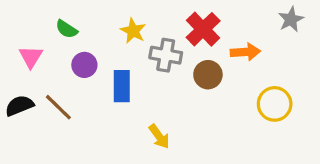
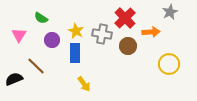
gray star: (291, 19) -> (170, 12), moved
yellow star: (133, 31) -> (76, 31), moved
black semicircle: (19, 106) -> (14, 79), moved
yellow arrow: (159, 136) -> (84, 84), moved

